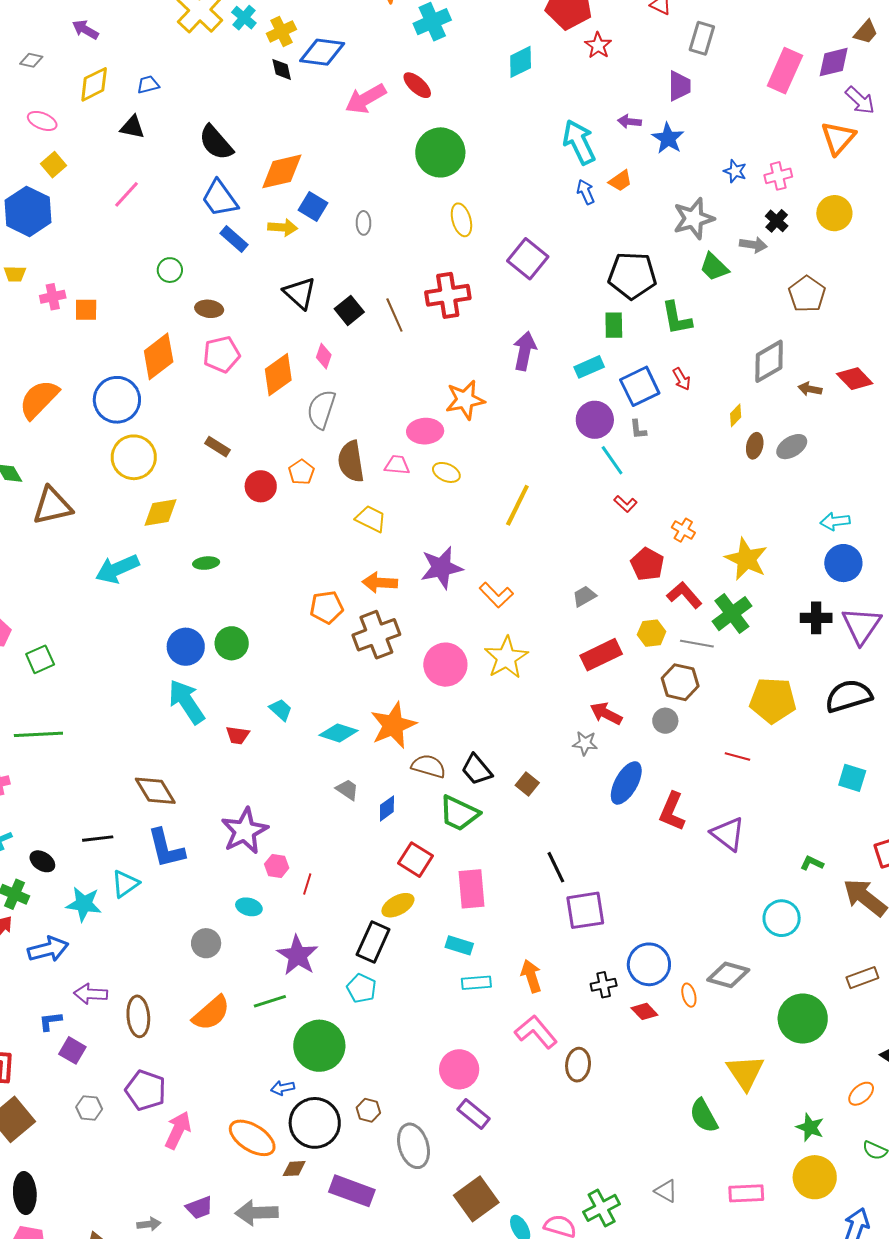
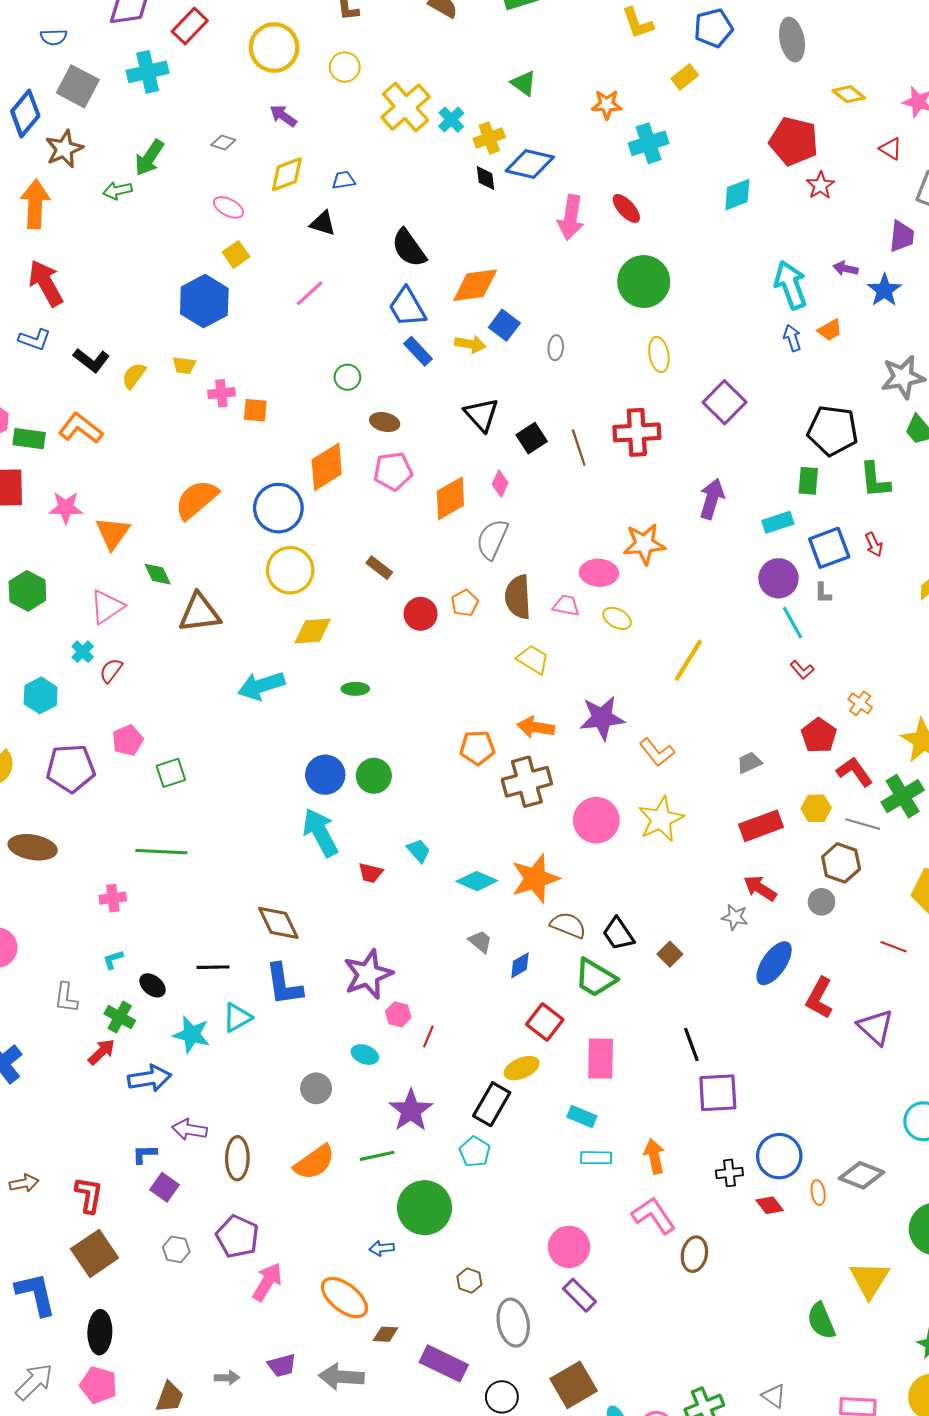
pink arrow: (366, 99) -> (571, 217), turned -57
black circle: (315, 1123) -> (502, 1397), moved, size x0.6

